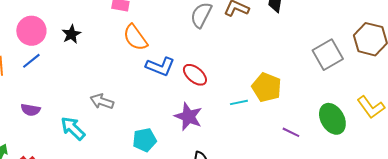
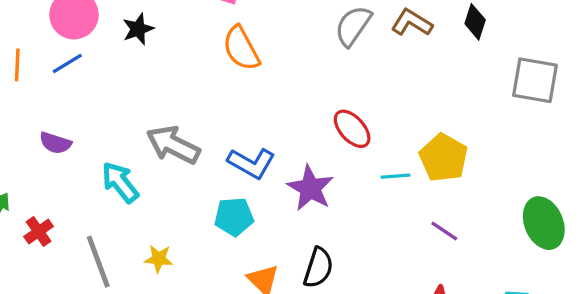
gray square: (328, 55) -> (535, 80), moved, turned 32
blue L-shape: (160, 66) -> (251, 163), moved
red ellipse: (195, 75) -> (352, 129), moved
gray arrow: (102, 101) -> (173, 145), size x1.4
purple line: (291, 132) -> (444, 231), moved

